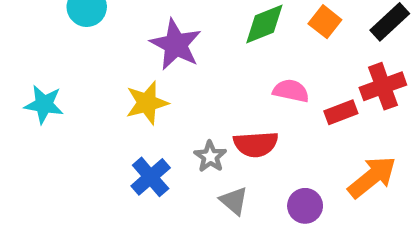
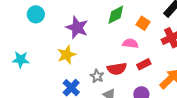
orange square: (325, 22) -> (143, 23), moved
red rectangle: (341, 112) -> (144, 64), moved

